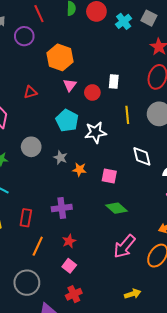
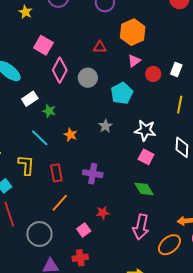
red triangle: (30, 92) -> (100, 47), moved
white star: (95, 132) -> (145, 130), moved
gray circle: (31, 147) -> (88, 78), moved
orange star: (80, 170) -> (71, 135), moved
red rectangle: (26, 218) -> (56, 173), turned -36
red star: (69, 241) -> (103, 213), moved
pink arrow: (124, 246) -> (141, 227), turned -45

